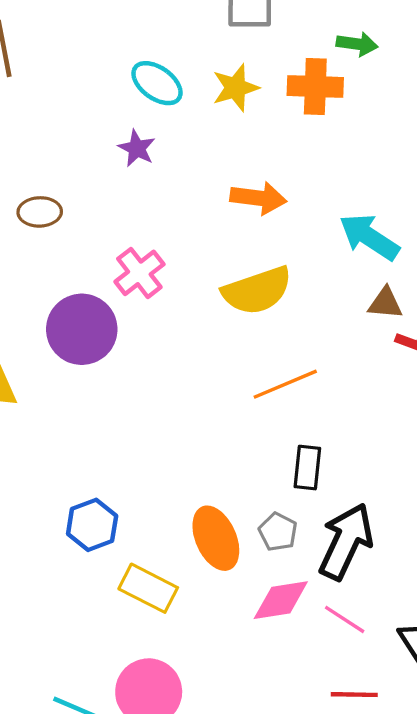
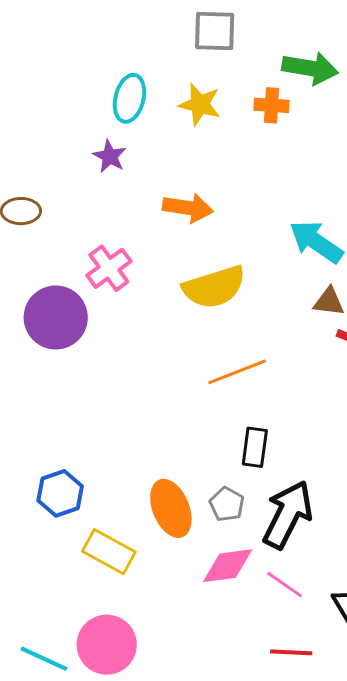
green arrow: (357, 44) -> (310, 68), size x1.5
cyan ellipse: (157, 83) -> (129, 98), turned 66
orange cross: (315, 87) -> (272, 105), size x0.7
yellow star: (235, 88) -> (200, 104), turned 30
orange arrow: (258, 198) -> (188, 208), moved

